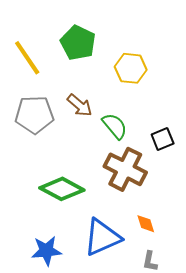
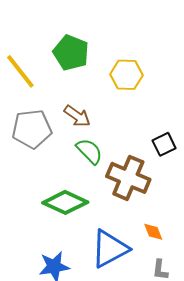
green semicircle: (115, 126) -> (89, 151), moved

